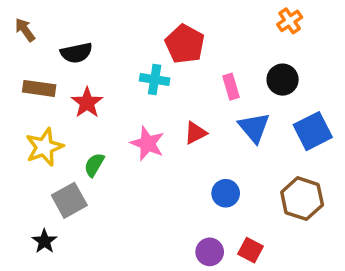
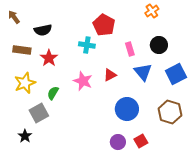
orange cross: (290, 21) -> (152, 11), moved
blue circle: (226, 193) -> (127, 109), size x1.5
red square: (251, 250) -> (141, 141), turned 32

